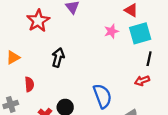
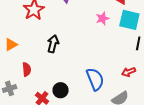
cyan square: (140, 33) -> (129, 20), turned 30
red arrow: (142, 81) -> (129, 72), moved

